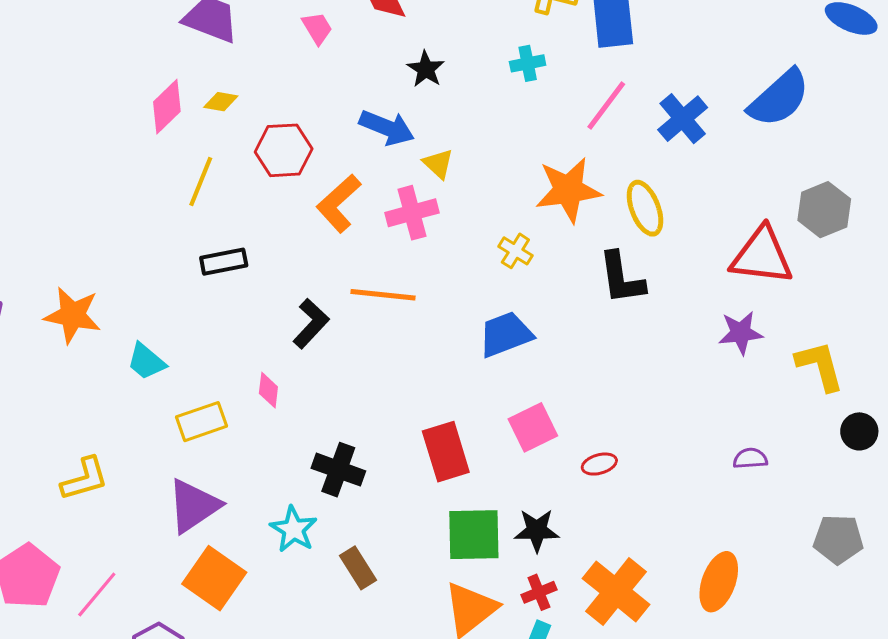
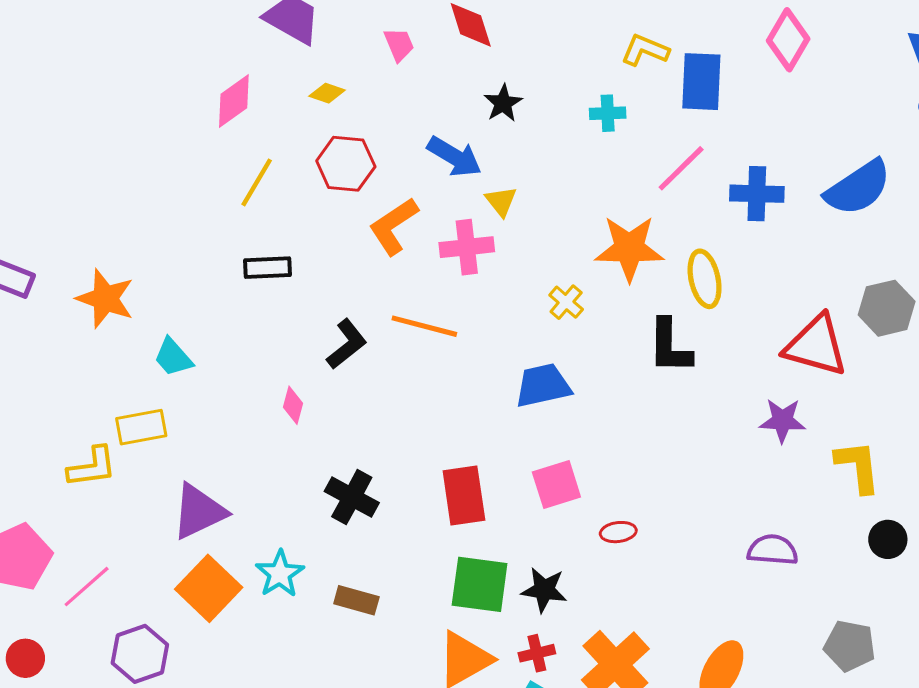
yellow diamond: (221, 102) -> (327, 93), moved
blue cross: (683, 119) -> (757, 194), turned 33
yellow rectangle: (202, 422) -> (141, 427), moved
purple semicircle: (750, 458) -> (773, 550), size x1.4
cyan star: (294, 529) -> (280, 574), moved
brown rectangle: (358, 568) -> (356, 600), turned -51

